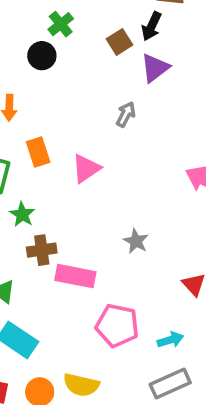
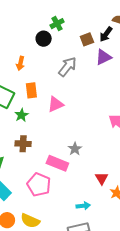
gray arrow: (126, 114) -> (67, 67), moved, size x1.5
green star: (22, 214) -> (21, 115), moved
pink rectangle: (75, 276) -> (57, 163), moved
pink pentagon: (117, 325) -> (39, 185), moved

